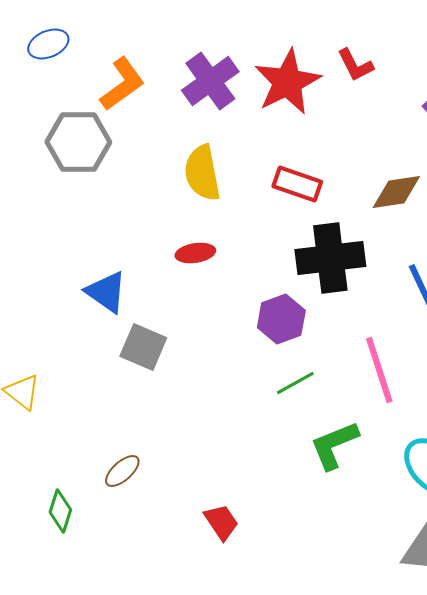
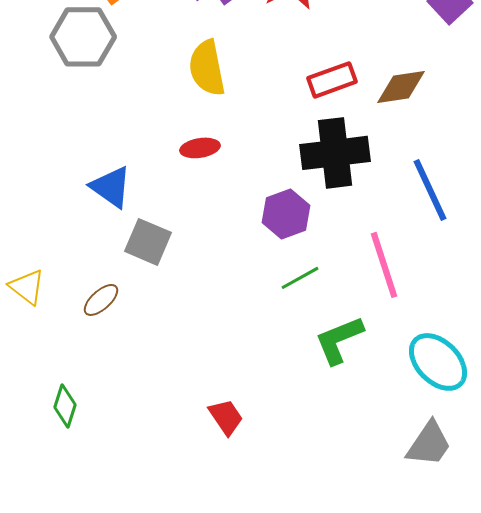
red rectangle: (297, 184) -> (332, 80), moved, turned -39
brown ellipse: (122, 471) -> (101, 300), moved

